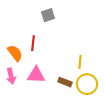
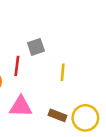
gray square: (48, 15) -> (36, 47), moved
yellow line: (80, 62) -> (63, 72), moved

